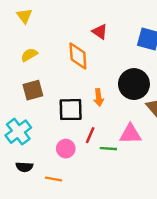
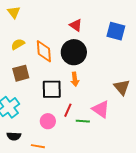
orange diamond: (78, 56) -> (44, 51), moved
black circle: (134, 84) -> (74, 52), moved
pink triangle: (130, 134) -> (101, 109), turned 36

